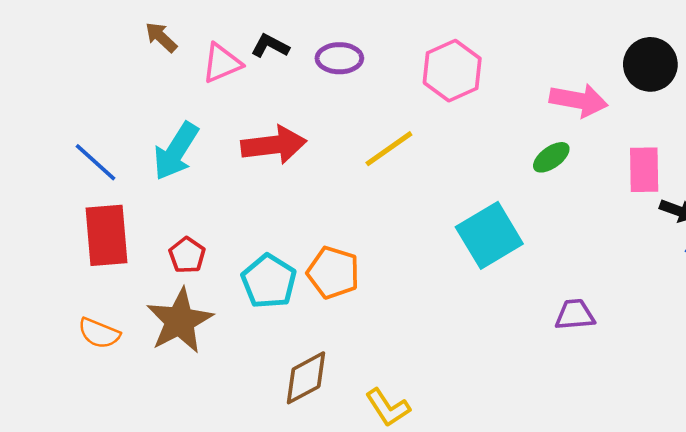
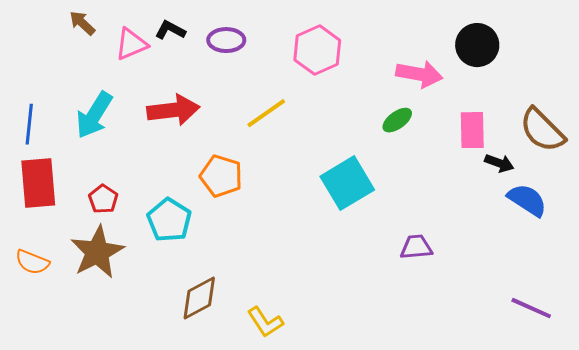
blue line: (95, 162) -> (29, 124), turned 54
orange pentagon: (333, 273) -> (221, 176), moved

